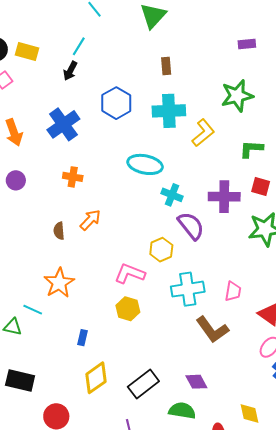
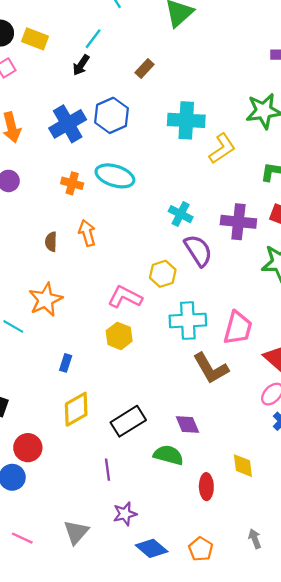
brown rectangle: (166, 66) -> (145, 69), moved, turned 42
blue hexagon: (116, 103) -> (112, 115), moved
cyan ellipse: (145, 164) -> (115, 176), moved
orange arrow: (90, 220) -> (87, 233), turned -65
pink trapezoid: (233, 291) -> (238, 328), size x1.5

